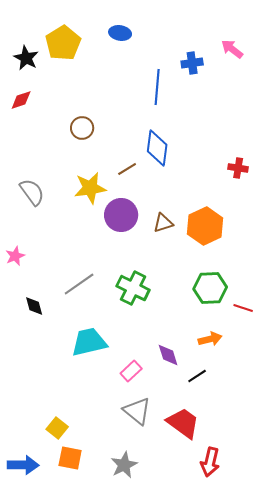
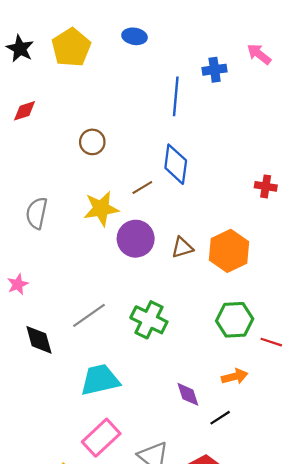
black star: (26, 58) -> (20, 49), moved
gray semicircle: (32, 192) -> (37, 213), turned -132
black diamond: (34, 306) -> (39, 340), size x1.4
pink rectangle: (131, 371) -> (101, 438), moved, size x1.6

